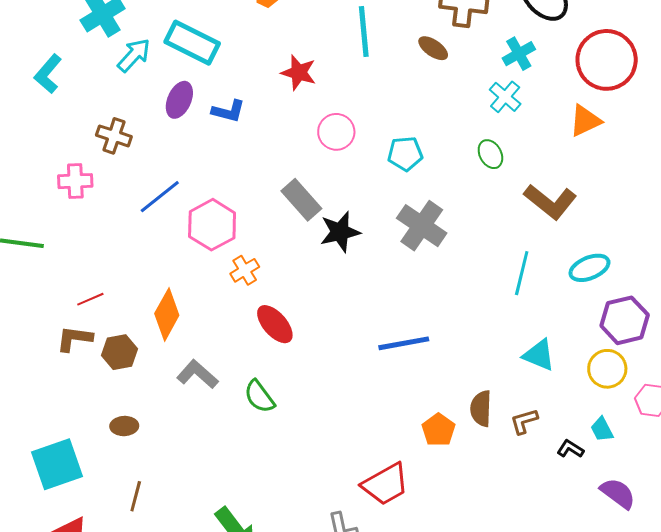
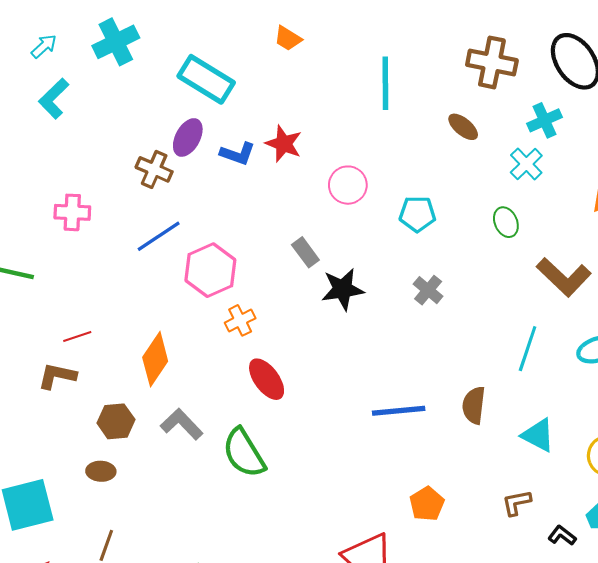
brown ellipse: (433, 48) -> (463, 127), moved
cyan arrow: (134, 55) -> (44, 46), moved, size x0.7
red star: (299, 73) -> (284, 144), moved
brown cross: (114, 136) -> (154, 169), moved
gray rectangle: (301, 200) -> (305, 252), size x0.7
gray cross: (422, 226) -> (428, 290), size x0.6
brown hexagon: (120, 352) -> (116, 421), moved
green semicircle: (259, 397) -> (244, 453), size x1.4
brown semicircle: (481, 409) -> (474, 405), moved

